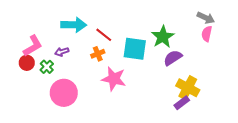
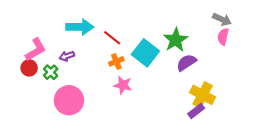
cyan square: (135, 49) -> (145, 53), turned 30
orange cross: (98, 54) -> (116, 61), moved
pink star: (114, 79) -> (123, 85), size x0.7

